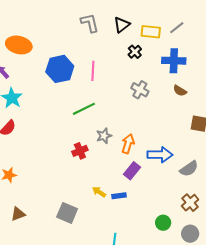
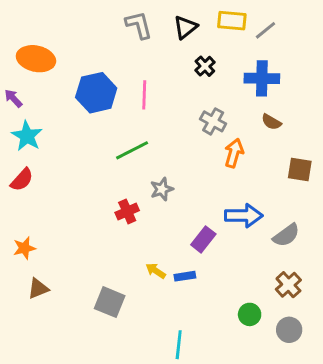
yellow rectangle: (151, 32) -> (232, 21), moved
orange arrow: (128, 144) -> (234, 153), moved
brown triangle: (18, 214) -> (38, 289), moved

